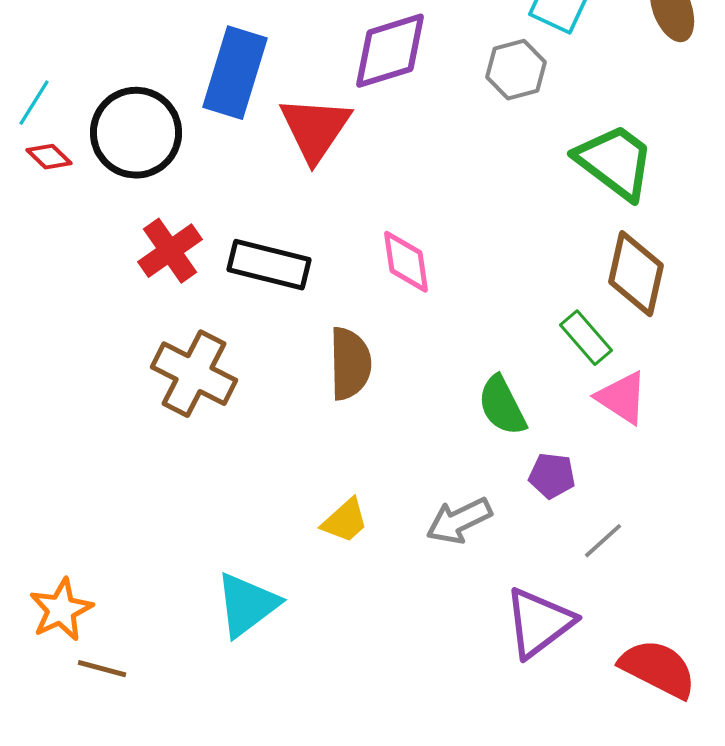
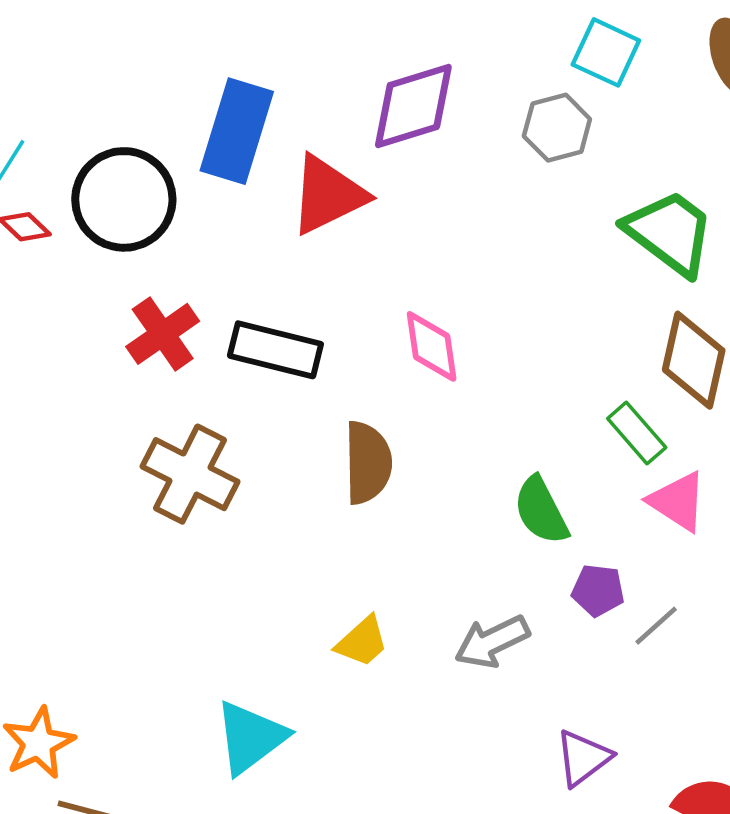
red triangle: (315, 129) -> (328, 195), turned 30
gray line: (603, 541) -> (656, 626), moved
purple triangle: (539, 623) -> (583, 758), size x0.7

